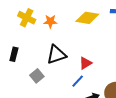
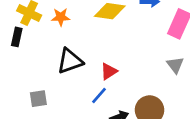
black rectangle: (14, 54) -> (17, 37), moved
gray square: (37, 76) -> (38, 99), moved, turned 32

